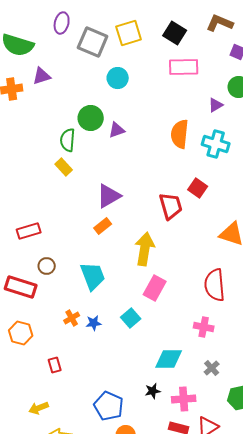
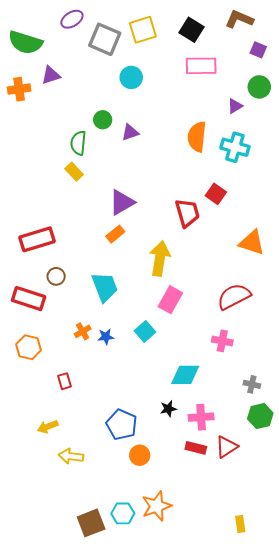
purple ellipse: (62, 23) -> (72, 19), turned 45
green circle: (91, 118) -> (103, 120), size x0.7
red rectangle: (29, 231) -> (37, 239), size x1.4
red semicircle: (215, 285) -> (234, 296), turned 68
gray cross: (212, 368) -> (252, 384), moved, turned -35

